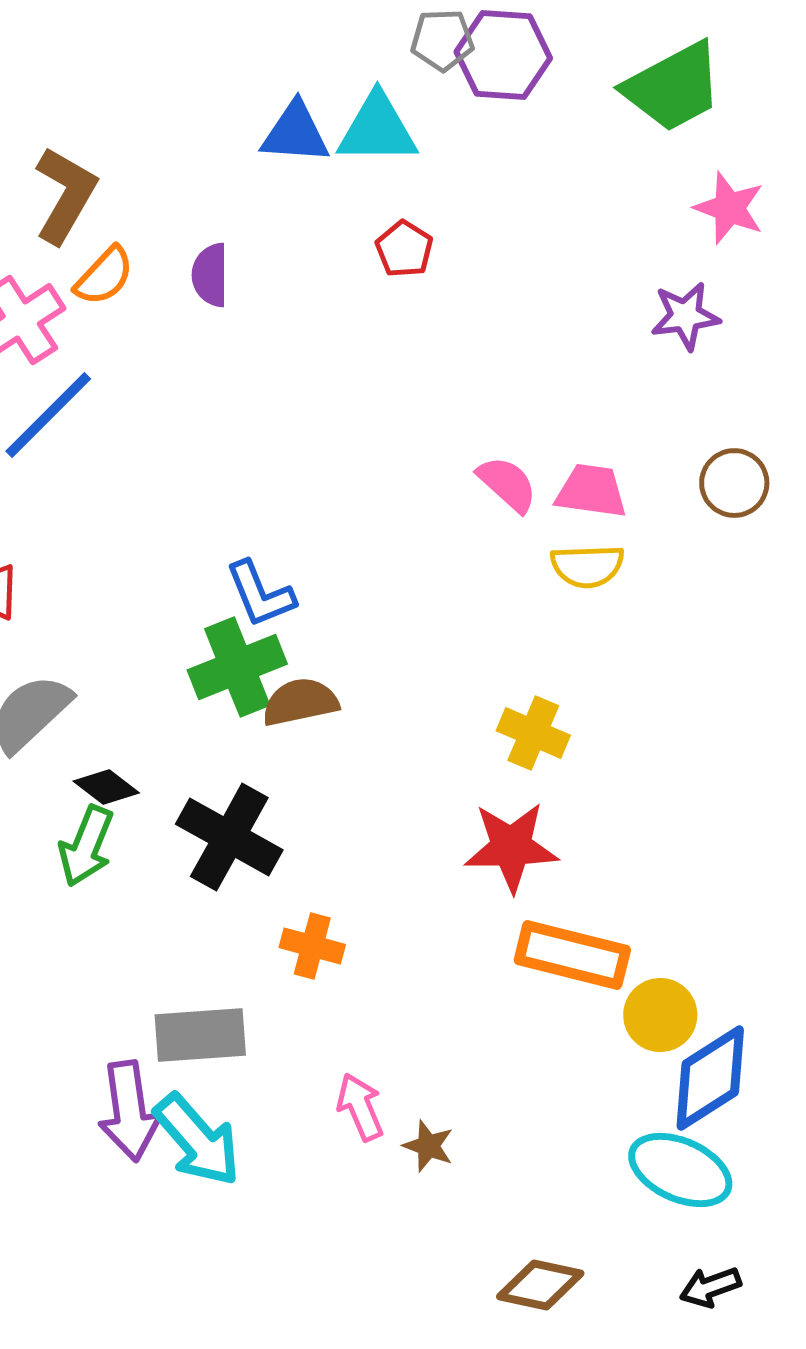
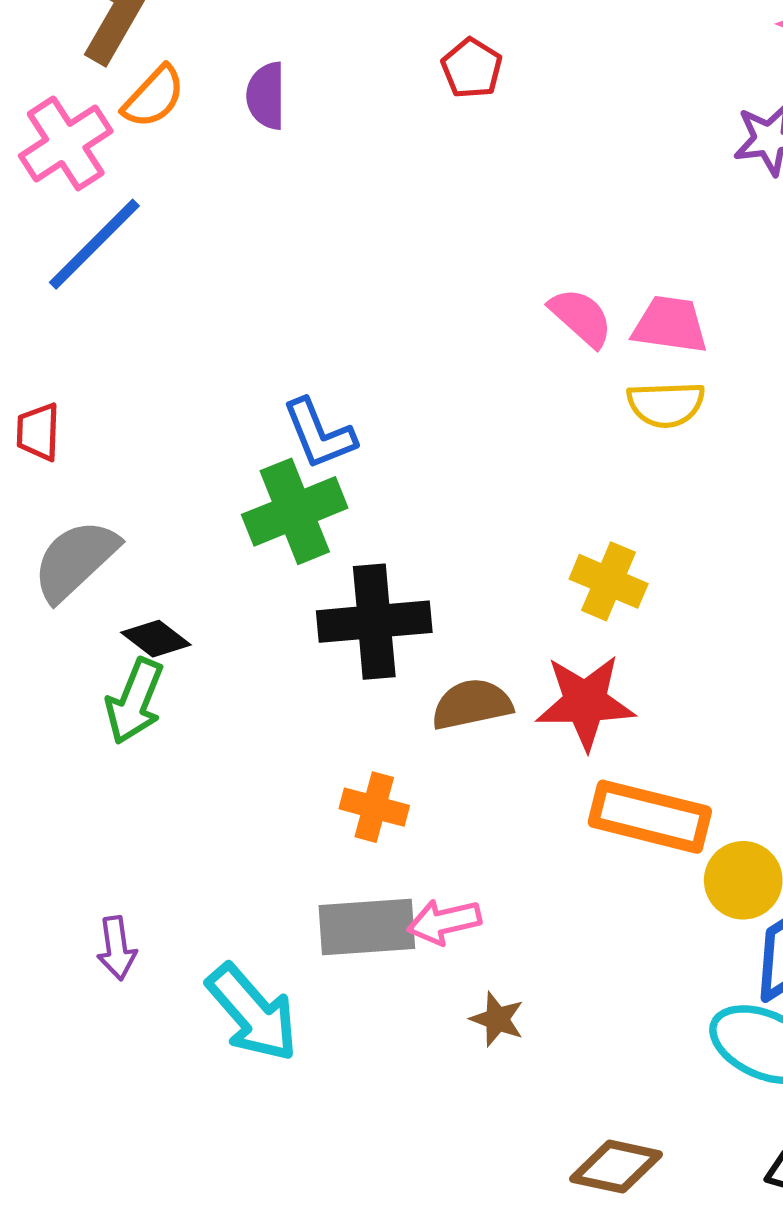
brown semicircle: (300, 702) -> (472, 704), moved
black cross: (229, 837) -> (374, 622), moved, turned -34
gray rectangle: (200, 1035) -> (367, 927), moved
pink arrow: (360, 1107) -> (444, 922), moved, turned -80
purple arrow: (129, 1111) -> (117, 948), moved, size x0.6

